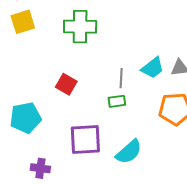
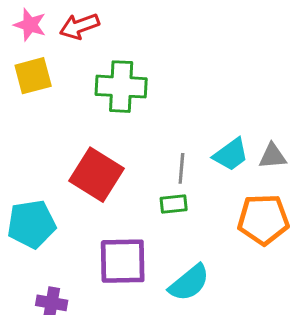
red square: (66, 84) -> (96, 175), size x1.6

